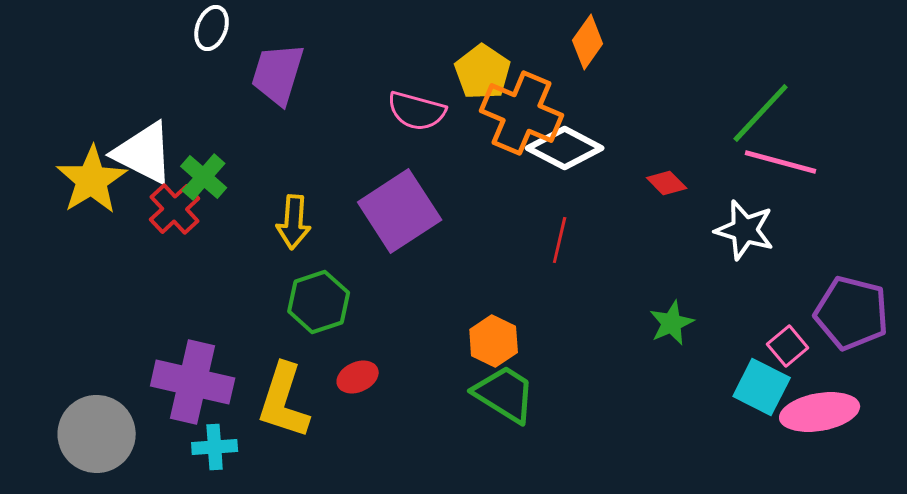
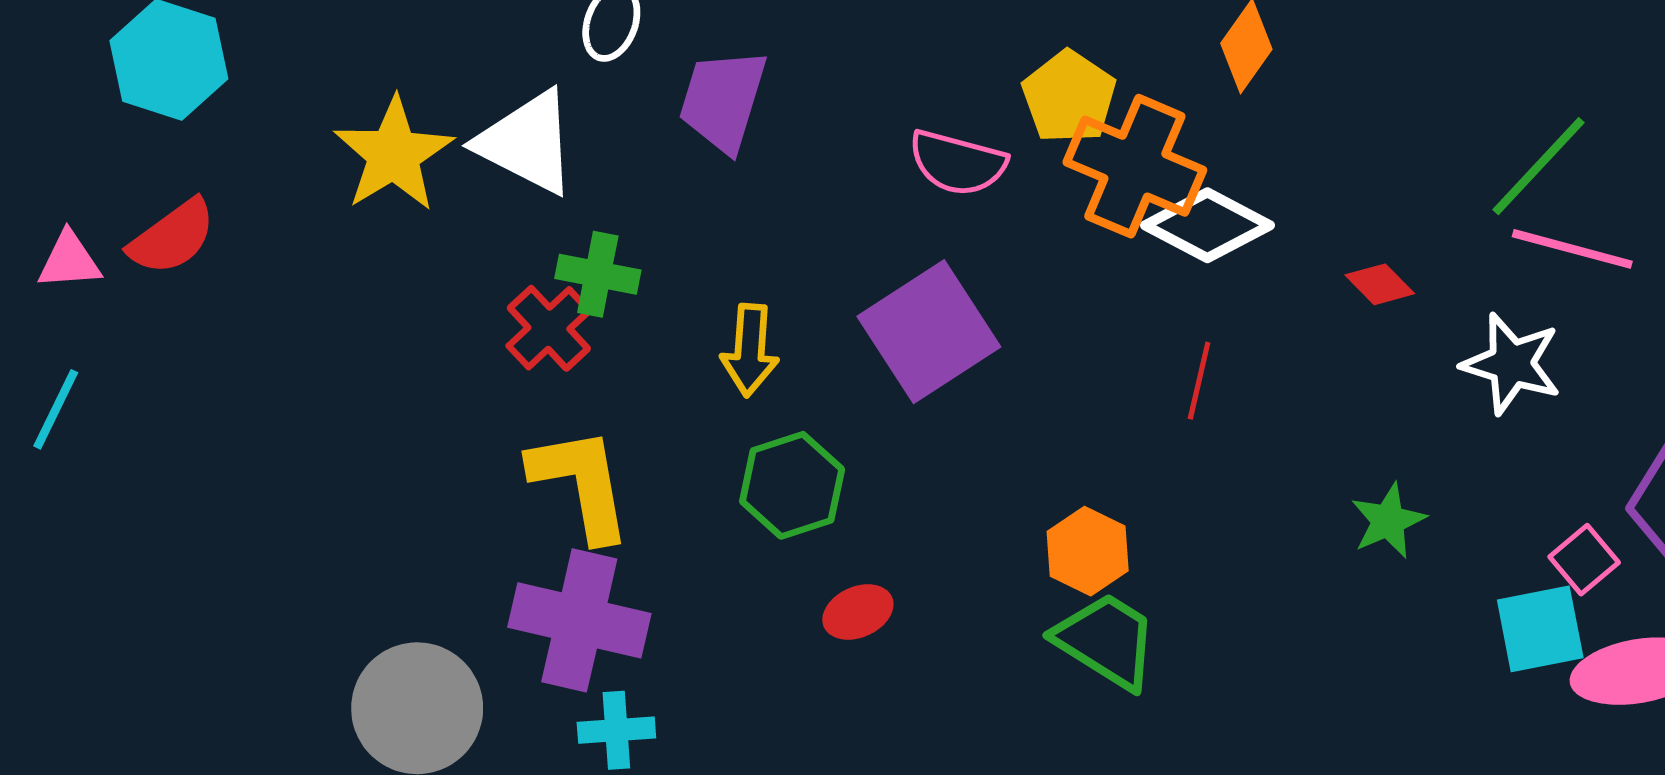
white triangle: (144, 153) -> (527, 143), moved
green cross: (204, 177) -> (598, 274), turned -30
yellow star: (92, 180) -> (393, 154), moved
cyan square: (762, 387) -> (1540, 629), turned -38
yellow L-shape: (284, 401) -> (581, 484), moved, turned 152

